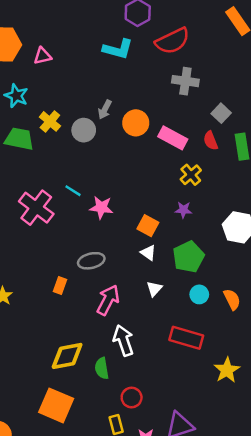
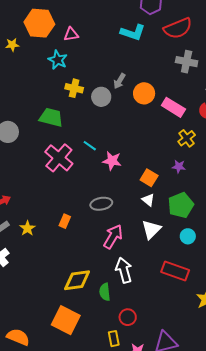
cyan star: (16, 96) -> (58, 60), moved
yellow cross: (50, 121) -> (74, 88), turned -30
green trapezoid: (19, 139) -> (51, 117), moved
orange rectangle: (60, 285) -> (65, 221), moved
white triangle: (154, 289) -> (151, 229), size x1.5

